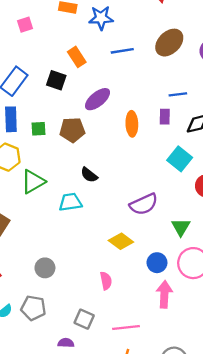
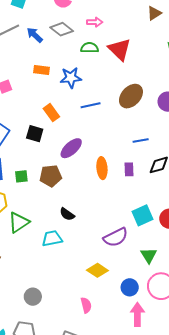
purple rectangle: (165, 117) -> (129, 169), moved
cyan square: (180, 159) -> (143, 215), moved, turned 30

